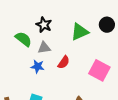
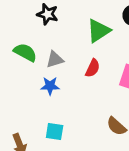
black star: (44, 25) -> (48, 14), moved
red semicircle: (64, 62) -> (93, 68), moved

